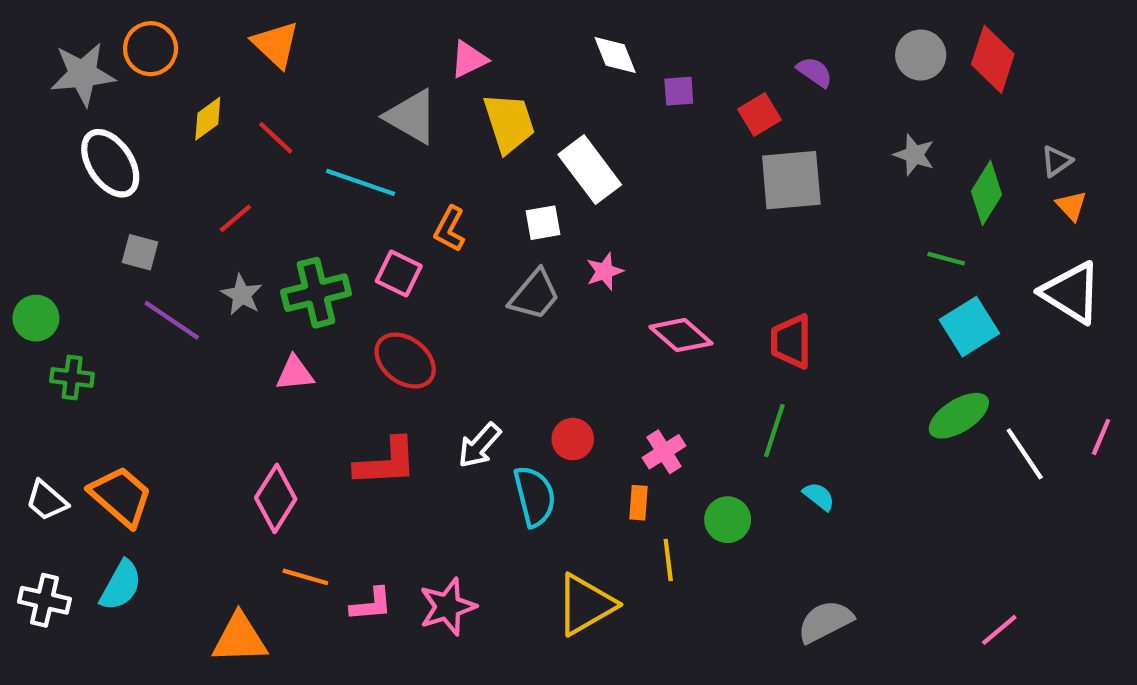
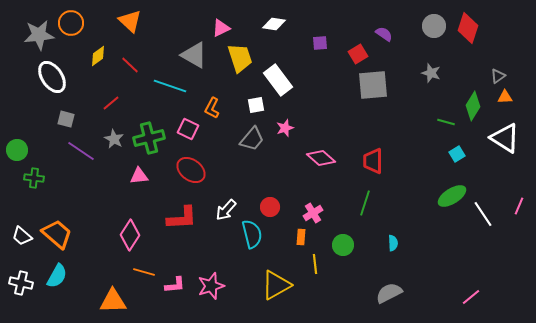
white diamond: (615, 55) -> (274, 24), moved, turned -60
green diamond: (986, 193) -> (473, 106), moved
orange triangle: (1071, 206) -> (505, 97), turned -49
cyan square: (969, 327) -> (457, 154), size x0.6
cyan semicircle: (819, 496) -> (393, 243), moved, turned 49

